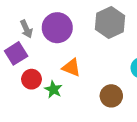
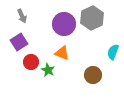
purple circle: (57, 28) -> (64, 24), moved
gray arrow: (26, 29) -> (22, 16), moved

